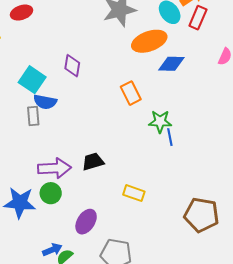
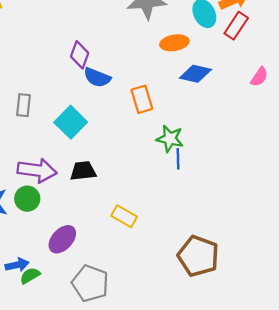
orange ellipse: (149, 41) -> (174, 43), size x0.7
cyan square: (32, 80) -> (71, 122), moved
blue semicircle: (45, 102) -> (97, 77), moved

